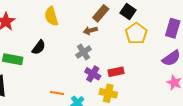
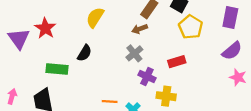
yellow semicircle: (51, 16) -> (95, 17), turned 54
red rectangle: (116, 72) -> (177, 62), moved

